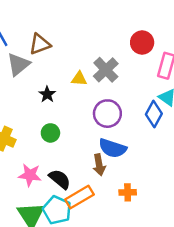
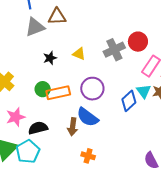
gray cross: (106, 70) -> (114, 50), moved
pink star: (30, 175) -> (16, 117), turned 30
black semicircle: (60, 179) -> (38, 128), turned -72
orange rectangle: (79, 197) -> (58, 93), moved

